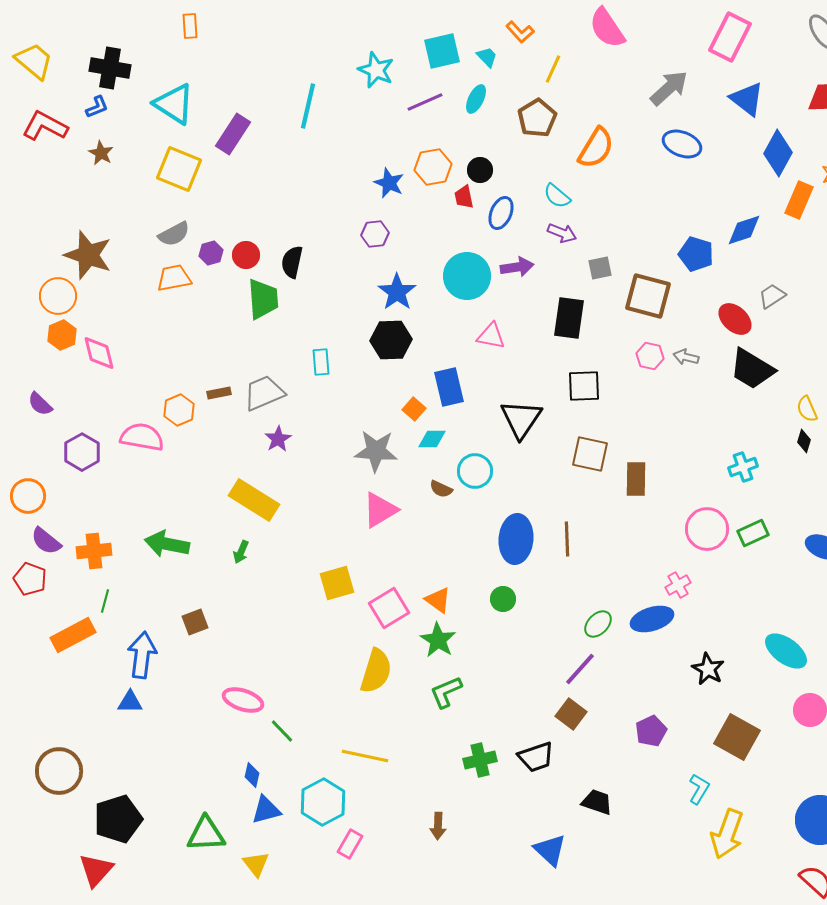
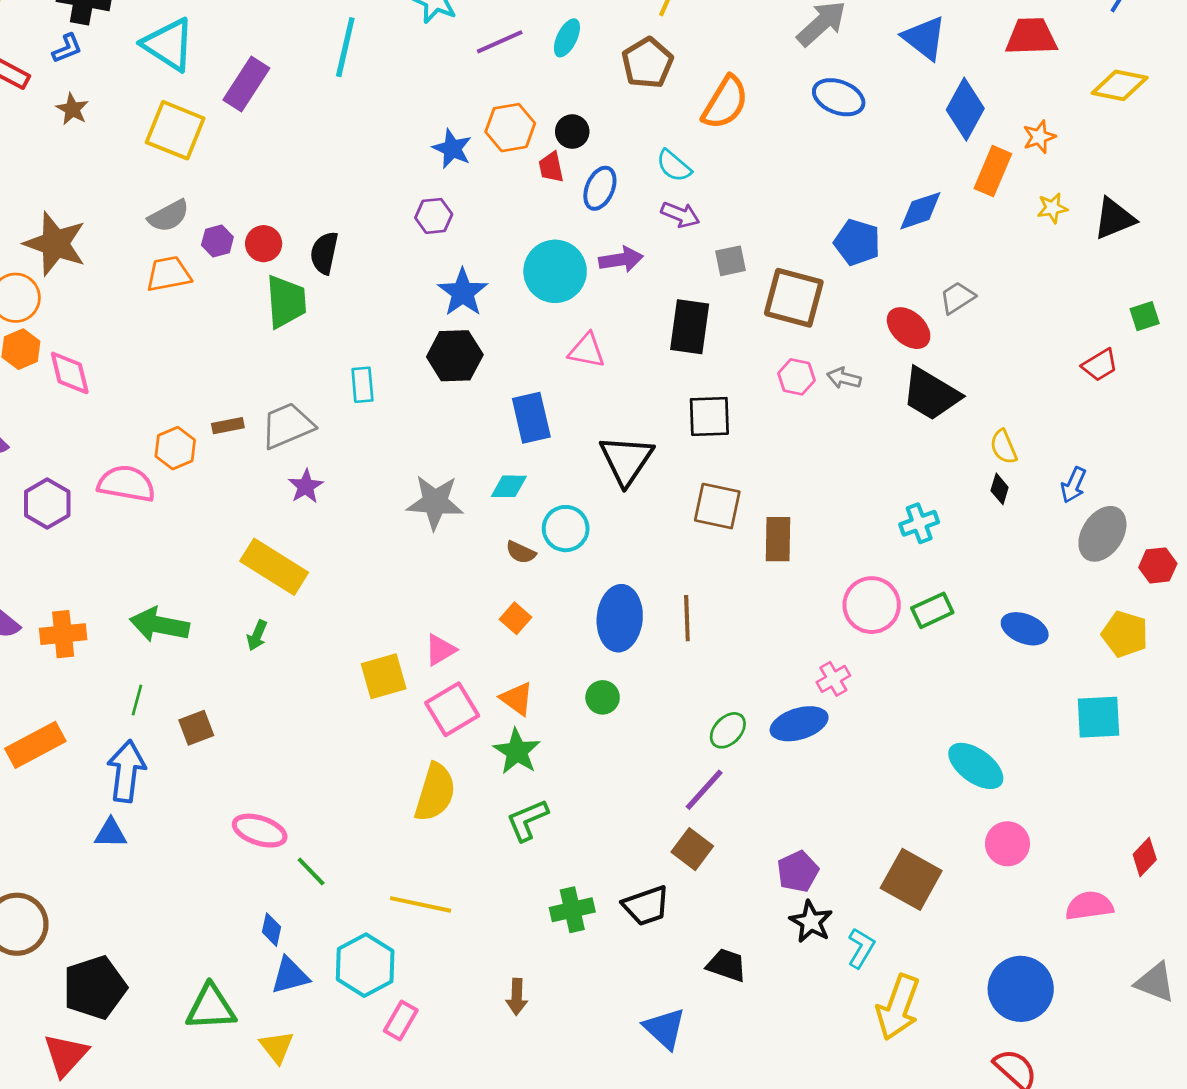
orange square: (414, 409) -> (515, 618), moved
pink triangle: (380, 510) -> (440, 650), moved, size x0.7
green line: (105, 601) -> (137, 700), moved
black star: (708, 669) -> (811, 922), moved

